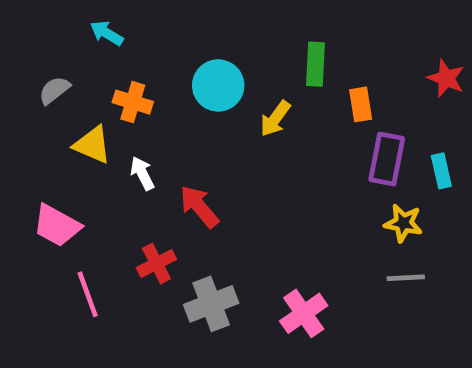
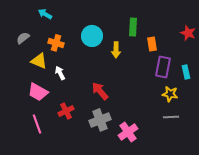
yellow arrow: (275, 119) -> (116, 50), turned -35
red arrow: (199, 207) -> (100, 91), moved
pink trapezoid: (57, 226) -> (38, 92), moved
gray cross: (211, 304) -> (100, 120), moved

